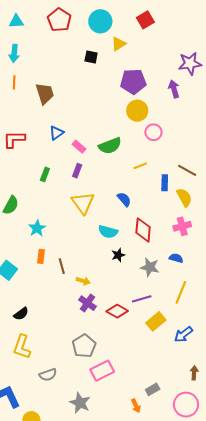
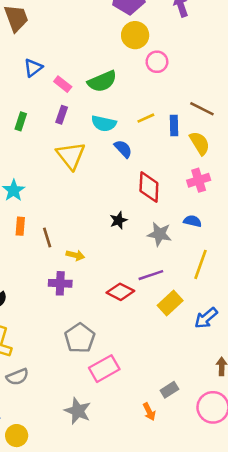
yellow line: (140, 166) -> (146, 118), moved
cyan semicircle: (108, 232) -> (104, 123), moved
purple cross: (87, 303) -> (60, 283), moved, turned -30
gray semicircle: (48, 375) -> (17, 377), moved

